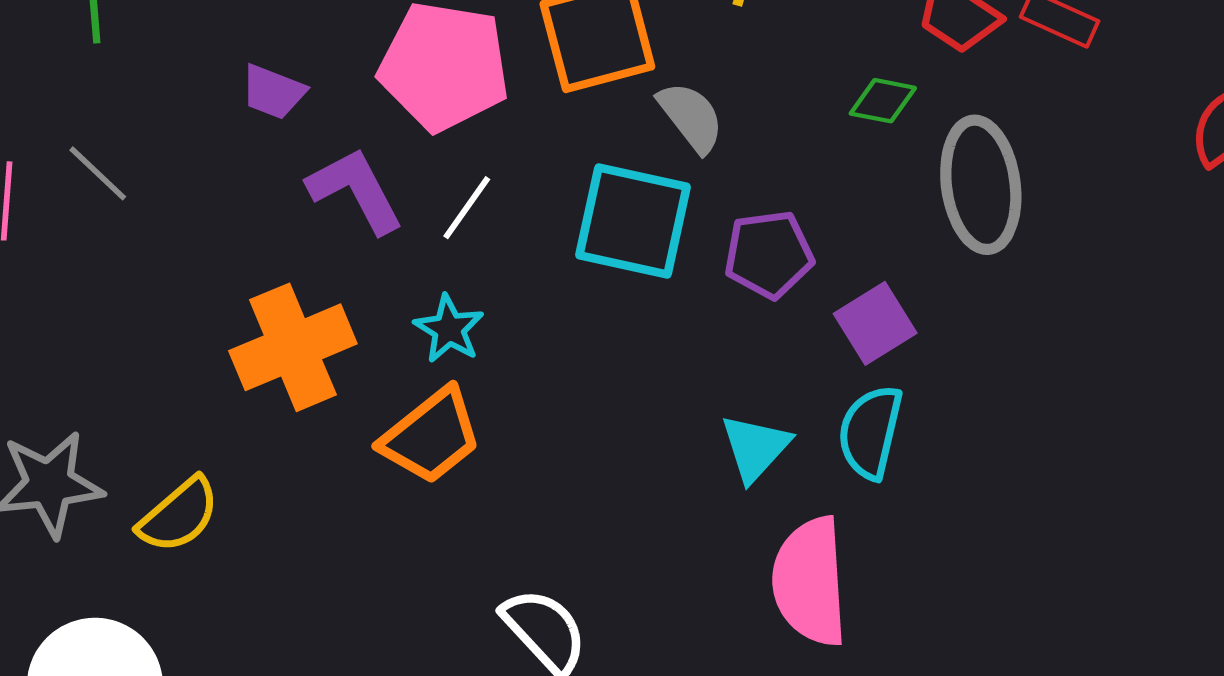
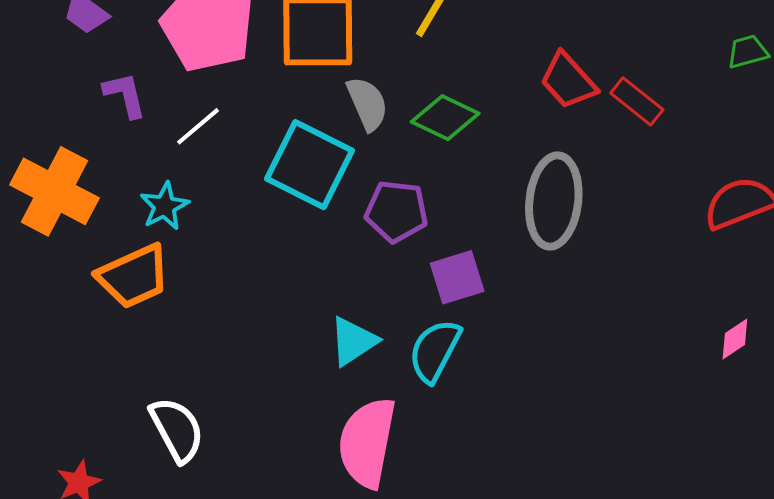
green diamond: (883, 101) -> (445, 118), moved, size x1.4
purple L-shape: (355, 190) -> (125, 95), size x0.7
orange cross: (293, 347) -> (54, 191), turned 36

